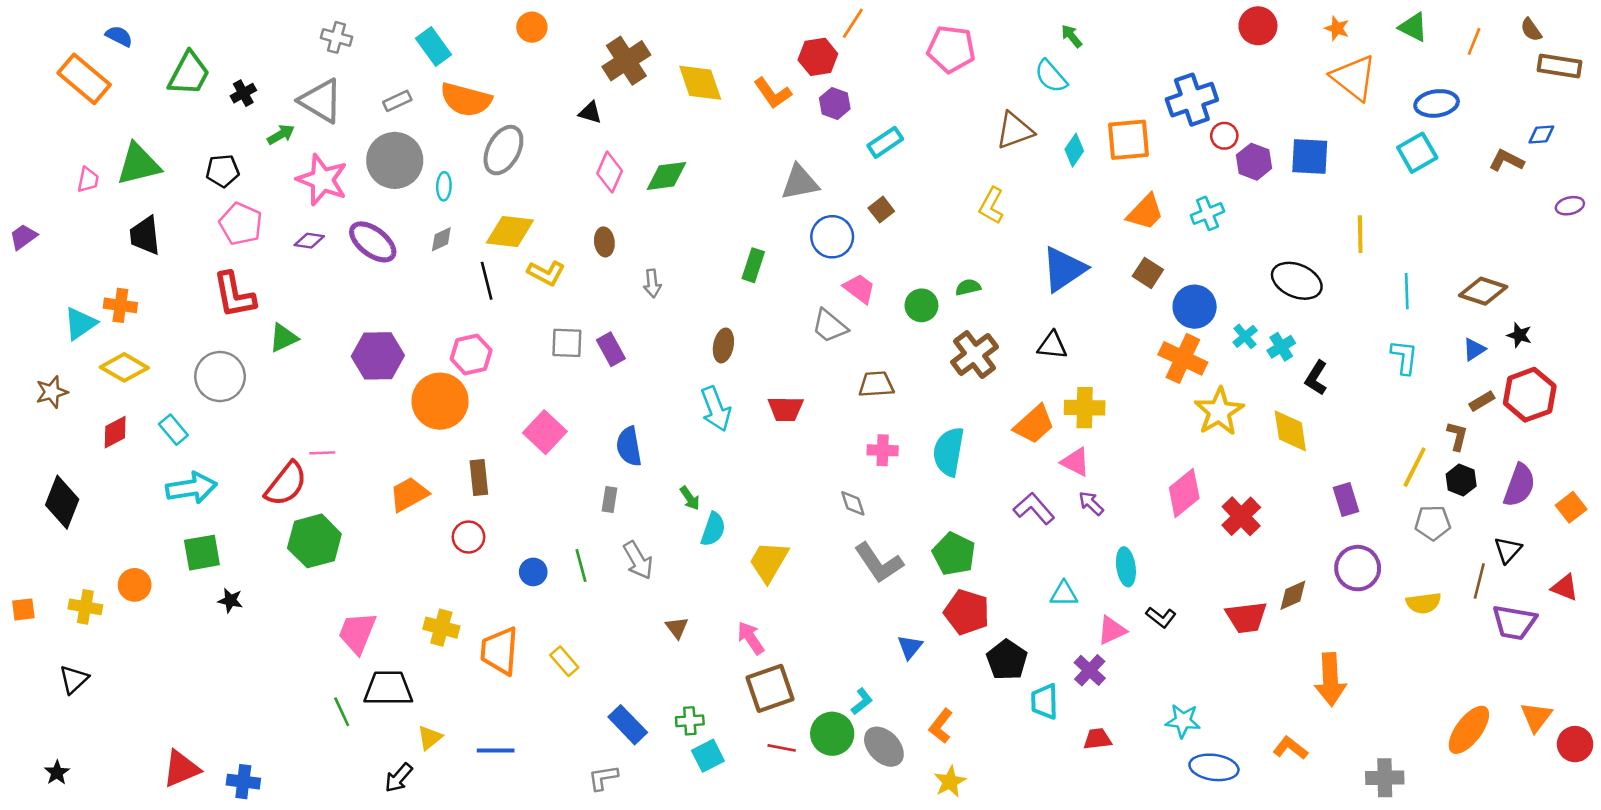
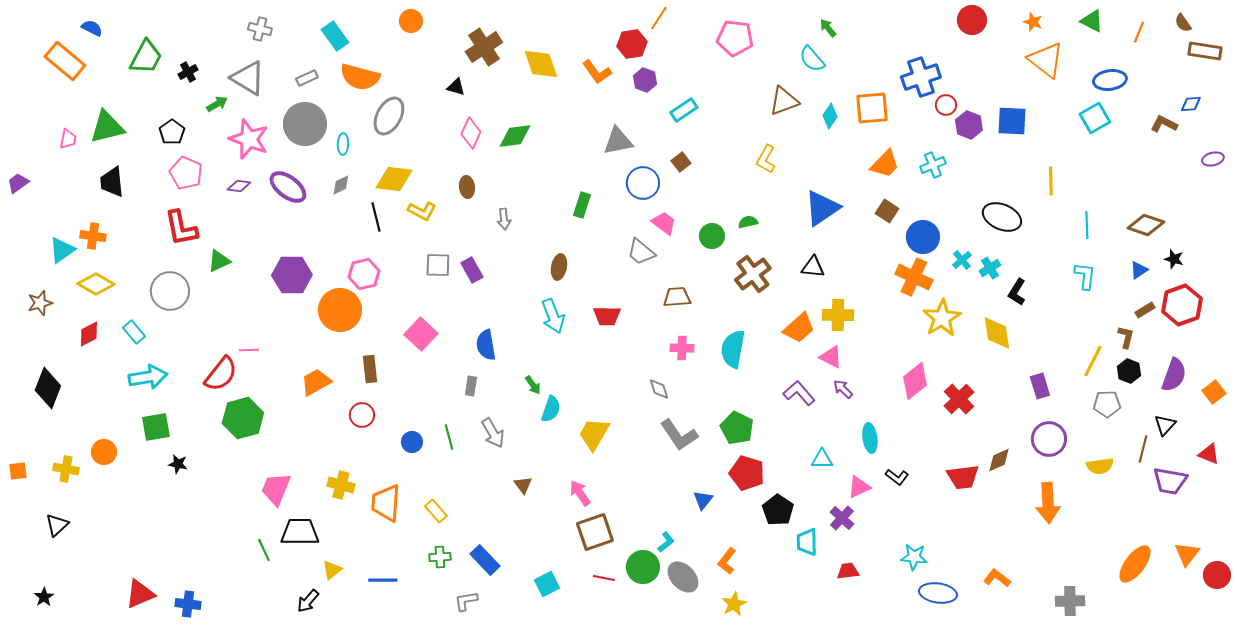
black pentagon: (223, 171) -> (172, 132), turned -30
orange arrow: (1330, 679) -> (1048, 503), moved
green cross: (690, 721) -> (440, 557), moved

